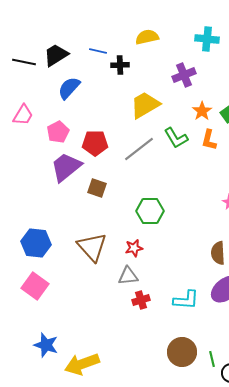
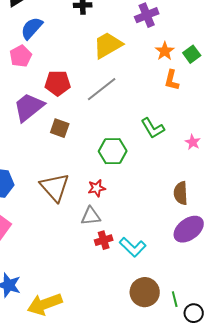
pink pentagon: (58, 132) -> (21, 56), moved
green L-shape: (176, 138) -> (153, 128), moved
cyan L-shape: (186, 300) -> (133, 247), moved, turned 40

